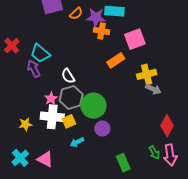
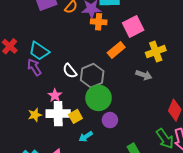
yellow cross: (147, 74) -> (156, 52), moved
gray arrow: (153, 89) -> (144, 75), moved
gray hexagon: (71, 97) -> (92, 76), moved
yellow star: (25, 124) -> (35, 115), moved
green arrow: (154, 153) -> (165, 139), size x1.5

